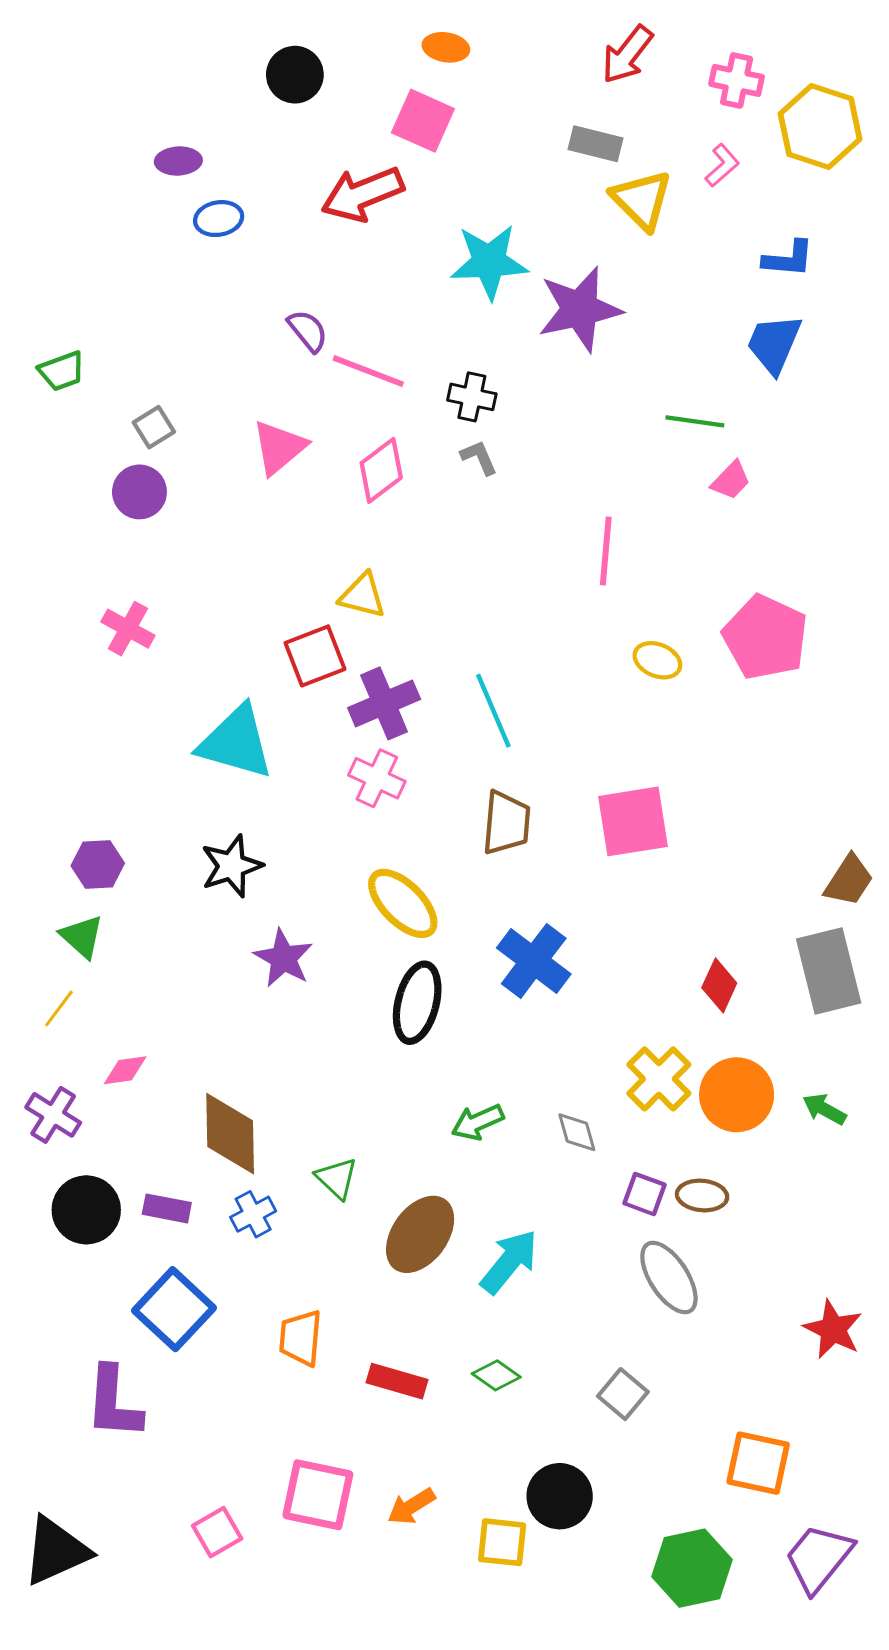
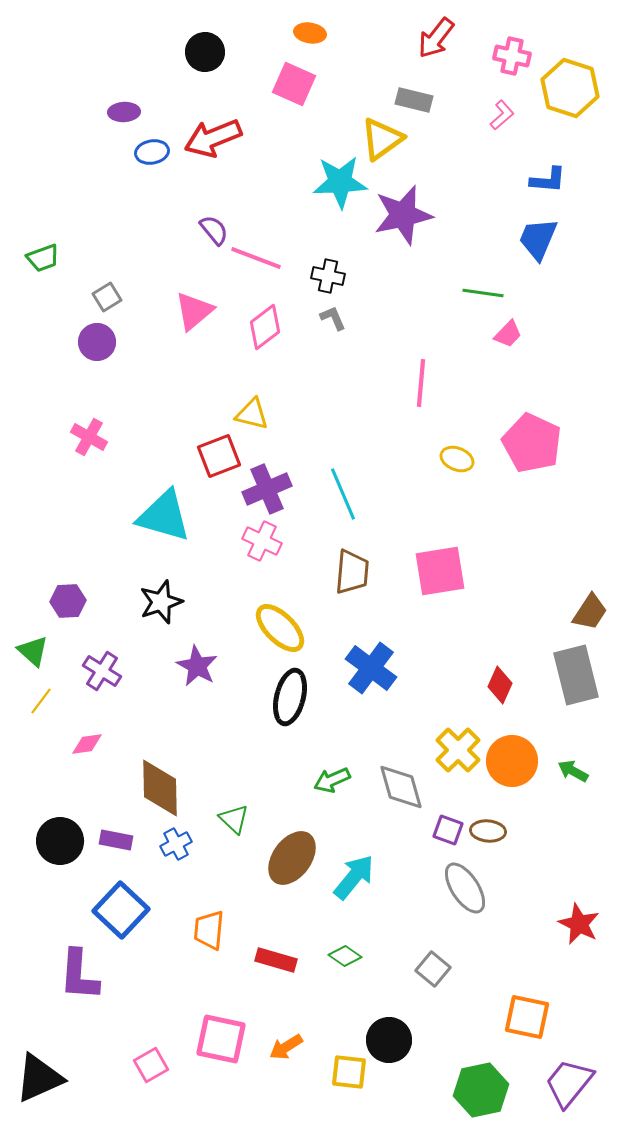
red arrow: (362, 194) -> (213, 138), moved
yellow triangle: (642, 200) -> (382, 139), moved, turned 39
green triangle: (82, 937) -> (33, 651), moved
purple cross: (53, 1115) -> (102, 671), moved
gray diamond: (577, 1132) -> (401, 787), size x1.6

